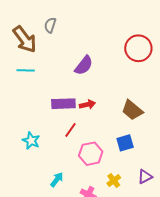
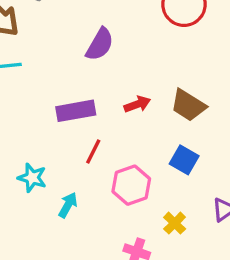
red arrow: (87, 105) -> (137, 104), moved
blue square: (125, 143) -> (184, 160), turned -36
cyan arrow: (57, 180) -> (68, 205), moved

